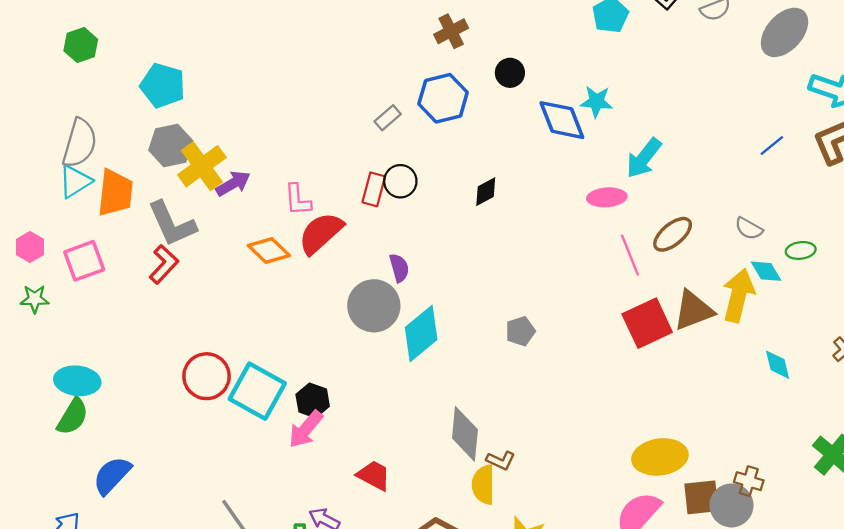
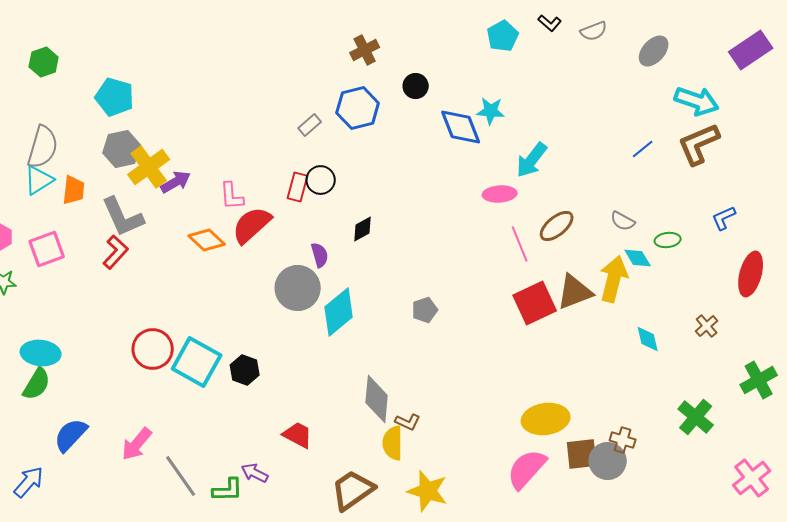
gray ellipse: (785, 32) -> (654, 51), size x0.7
black diamond: (486, 192) -> (363, 229), moved
orange trapezoid: (115, 193) -> (74, 190), size x0.7
pink arrow: (306, 429) -> (137, 444), moved

